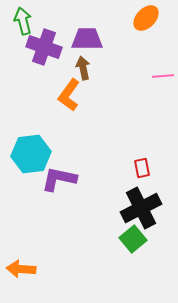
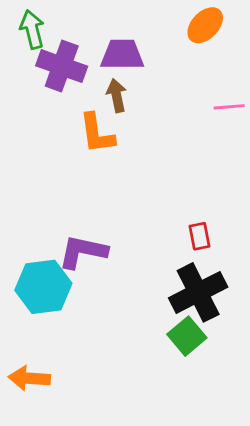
orange L-shape: (69, 95) -> (97, 134), turned -44
cyan hexagon: (31, 154) -> (43, 287), moved

